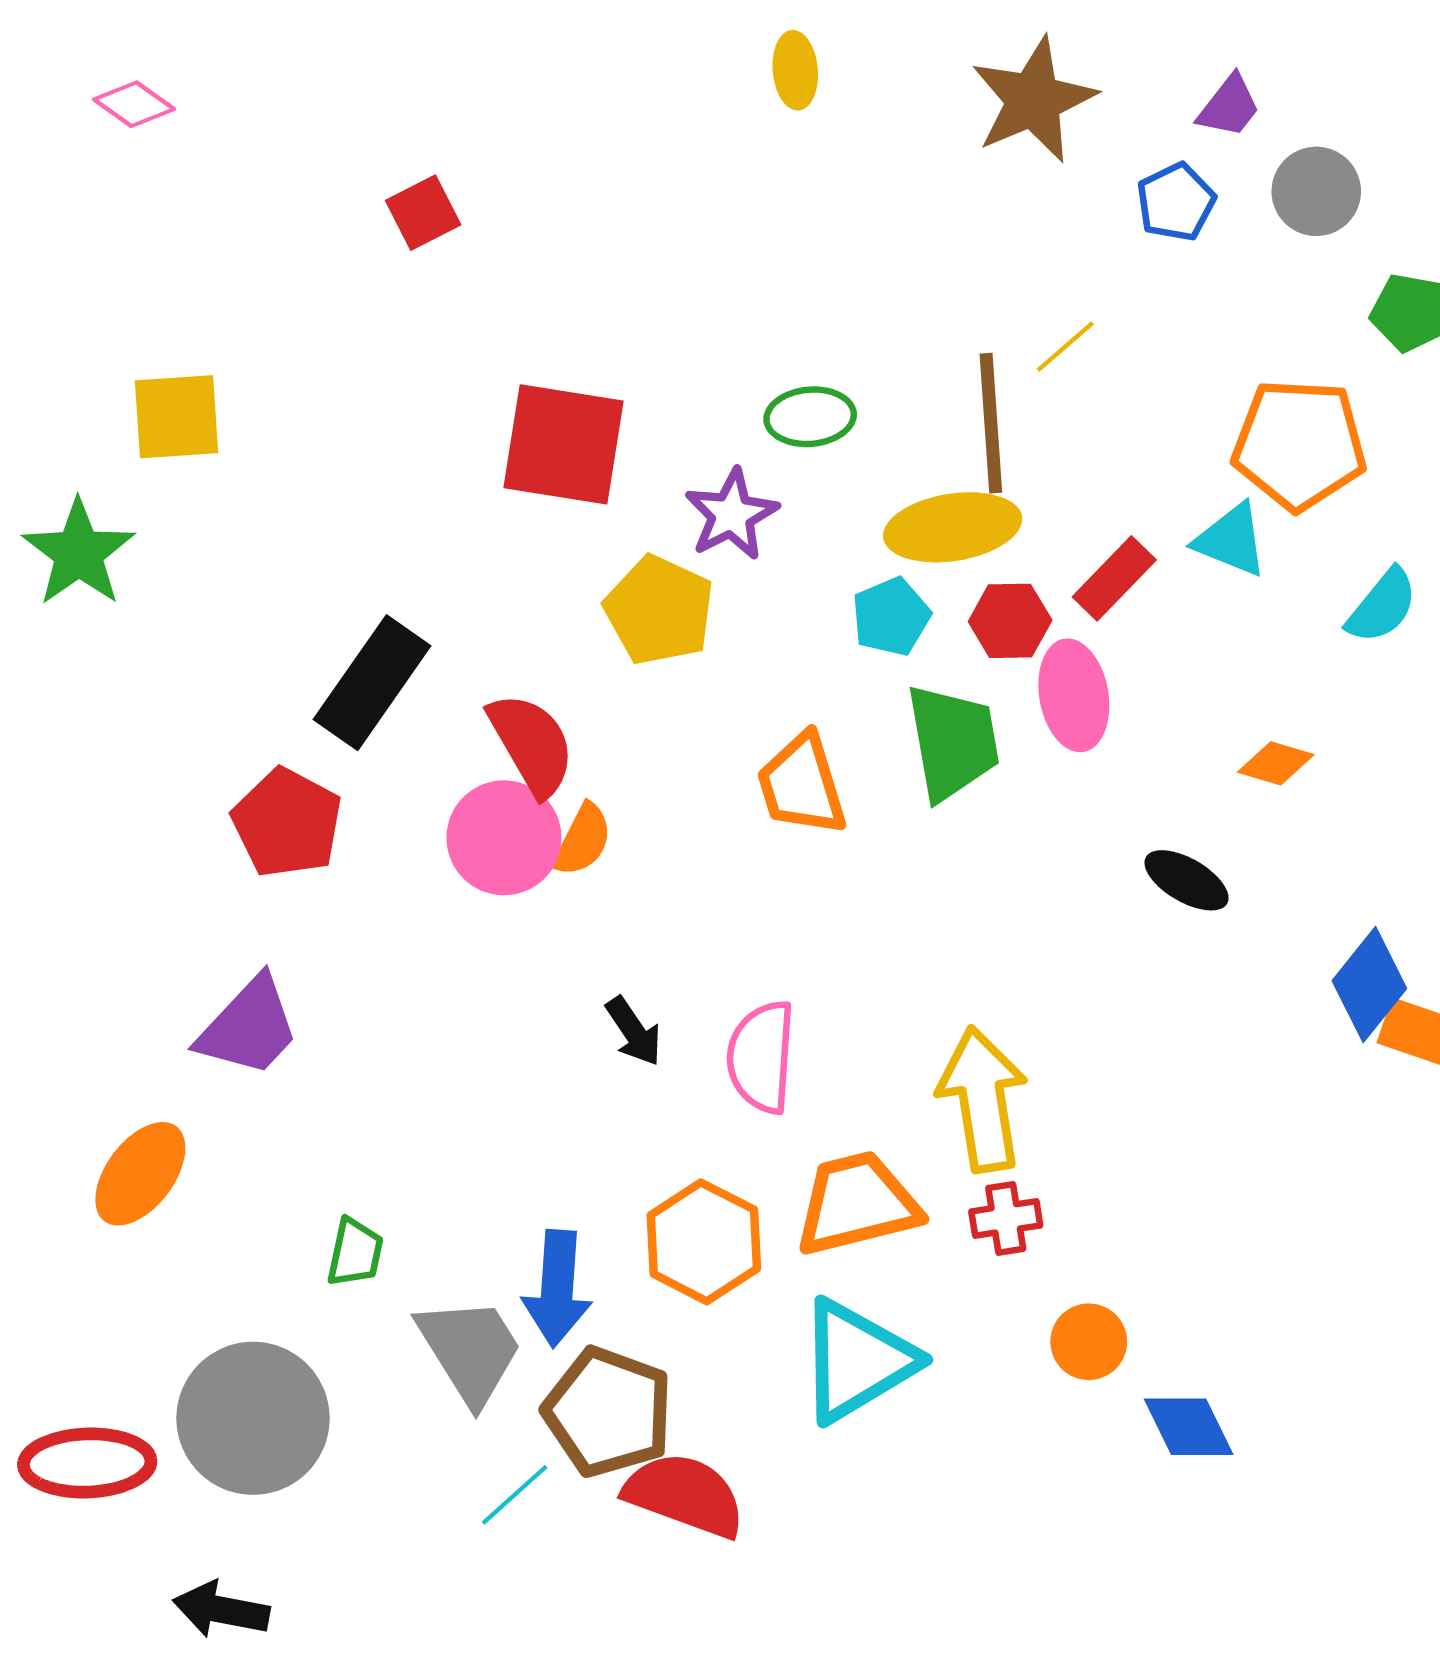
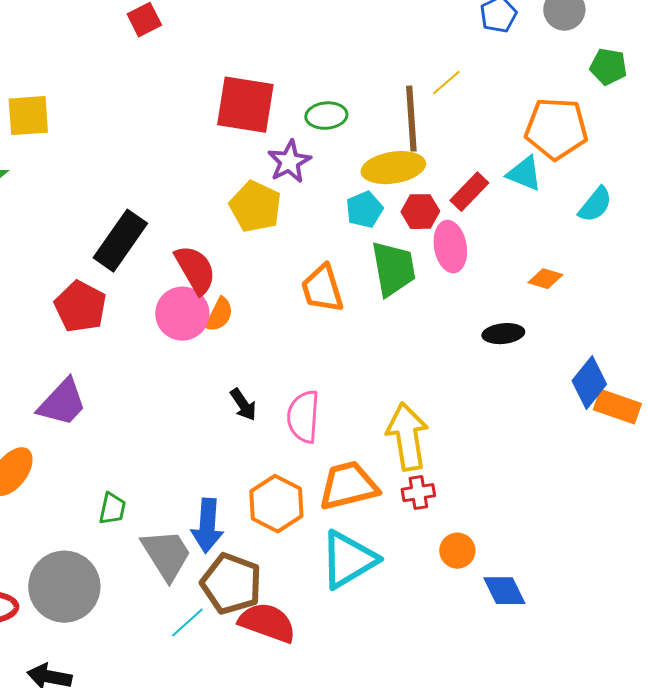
red square: (563, 444) -> (245, 105), moved
black ellipse: (1187, 880) -> (503, 334), turned -36

